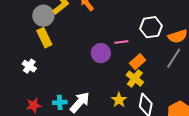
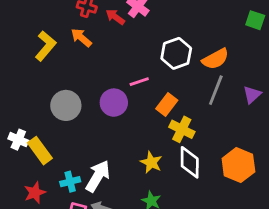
gray circle: (43, 16) -> (66, 105), moved
yellow rectangle: (44, 38) -> (40, 151), moved
yellow cross: (135, 79) -> (182, 129), moved

